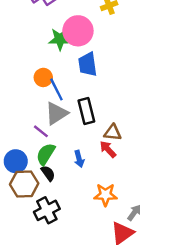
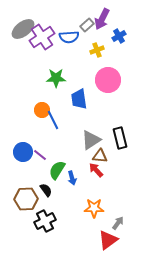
pink circle: (78, 31) -> (108, 80), moved
black rectangle: (86, 111) -> (120, 138), moved
gray triangle: (56, 113) -> (91, 140), moved
green semicircle: (46, 154) -> (57, 170), moved
blue circle: (16, 161) -> (23, 152), moved

